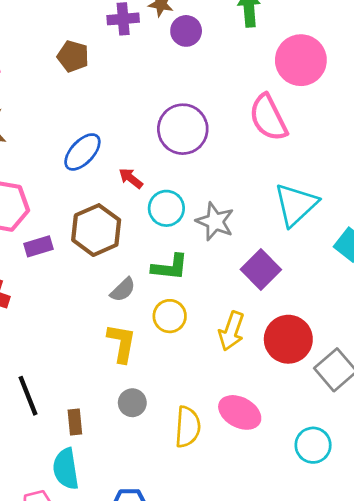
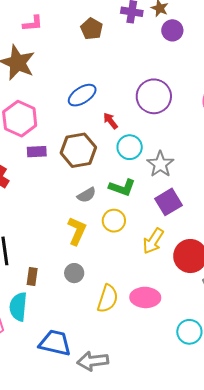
purple square: (261, 270) -> (168, 202), moved
pink ellipse: (240, 412) -> (145, 297), turned -40

